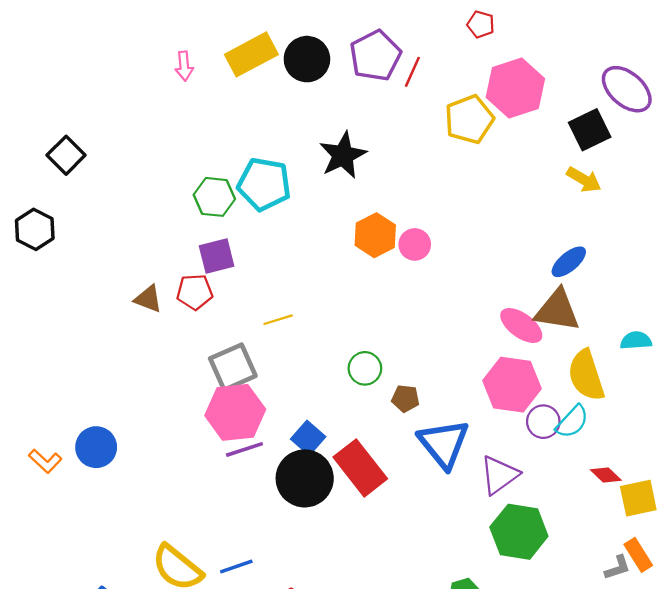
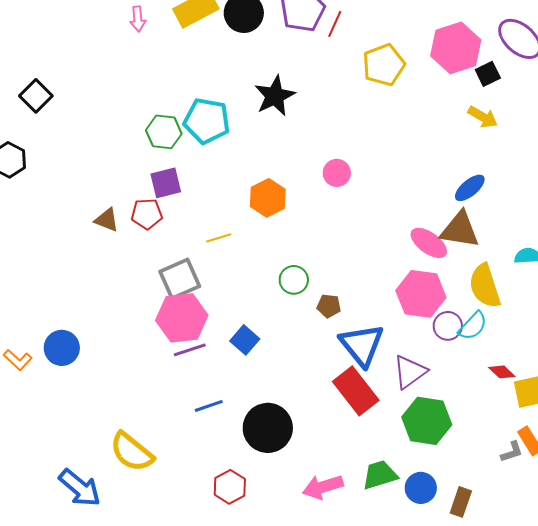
pink hexagon: (515, 88) -> (456, 48), moved
black square: (590, 130) -> (488, 74), size x0.7
orange hexagon: (375, 235) -> (268, 198), moved
red rectangle: (360, 468) -> (356, 391), moved
black circle: (305, 478) -> (268, 428), moved
blue line: (236, 566) -> (209, 406), moved

